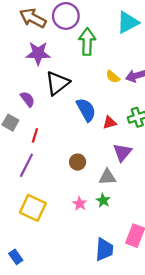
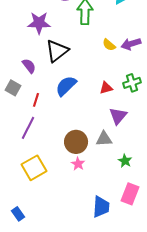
blue semicircle: (86, 110) -> (66, 86), moved, turned -105
brown circle: (78, 162) -> (76, 142), moved, size x1.5
green star: (103, 200) -> (125, 161), moved
yellow square: (33, 208) -> (34, 168), turned 35

